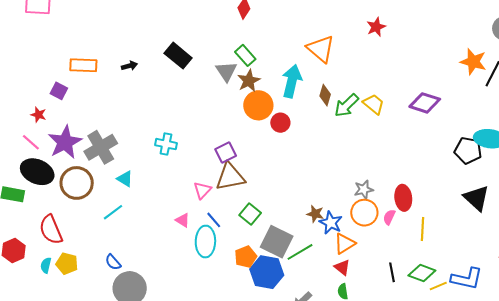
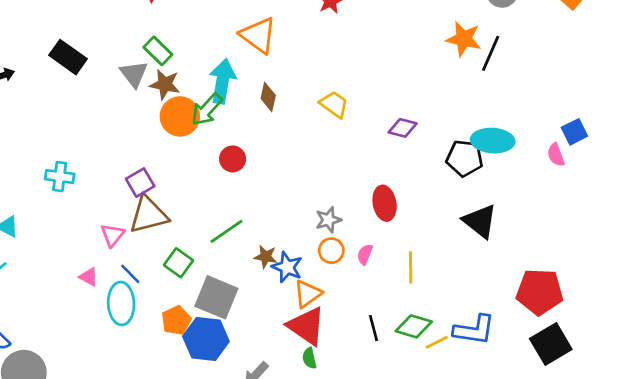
brown star: (249, 81) -> (165, 84), turned -30
purple diamond: (425, 103) -> (403, 128), moved, size x0.7
green arrow: (347, 105) -> (207, 110), moved
red circle: (280, 123) -> (233, 159), moved
red ellipse: (403, 198) -> (385, 203), moved
orange circle: (364, 213) -> (331, 251), size x0.7
green line: (300, 252) -> (226, 231), moved
red triangle: (342, 267) -> (306, 326), size x1.8

